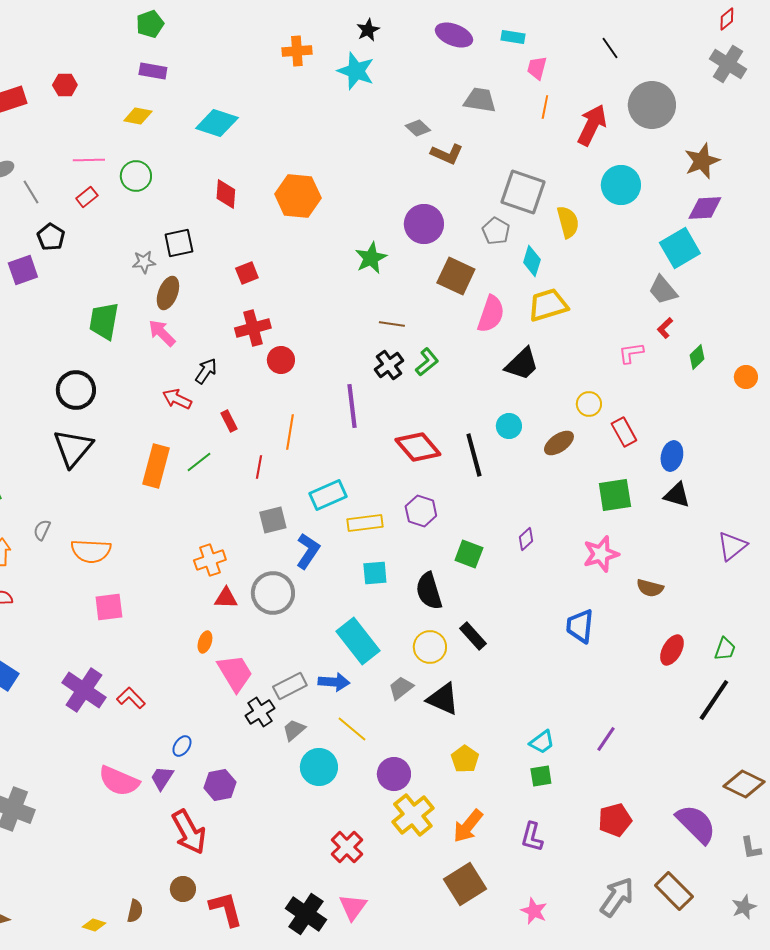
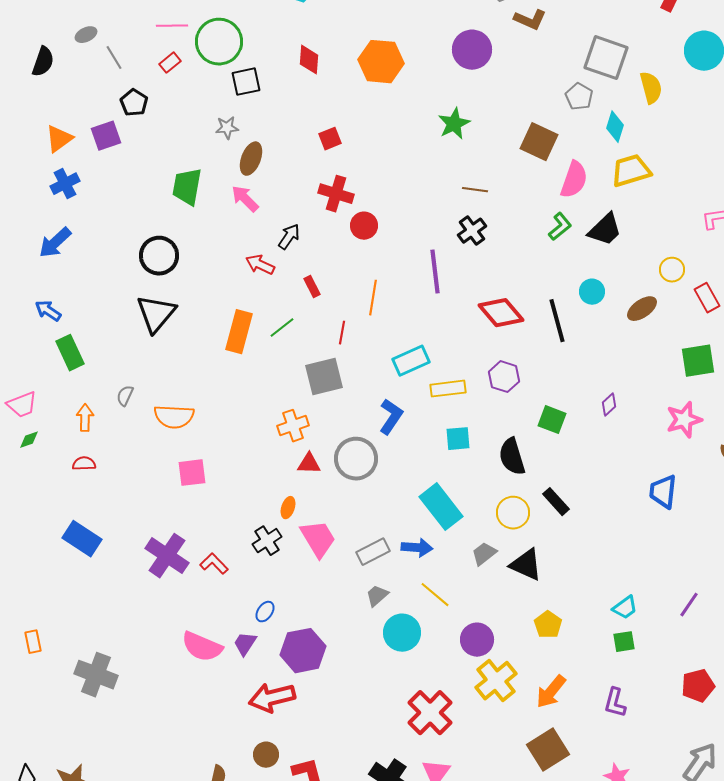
green circle: (136, 176) -> (219, 42), size x1.5
purple circle: (424, 224) -> (472, 50), moved
black square: (179, 243) -> (246, 82), moved
red cross: (253, 328) -> (336, 194), turned 32
green L-shape: (427, 362) -> (560, 227), moved
gray square: (273, 520) -> (324, 377), moved, size x1.4
black cross: (260, 712) -> (267, 541), moved
purple hexagon: (220, 785) -> (303, 651), size x1.4
red arrow: (189, 832) -> (272, 698), turned 105
red cross: (347, 847) -> (430, 713), size x1.4

